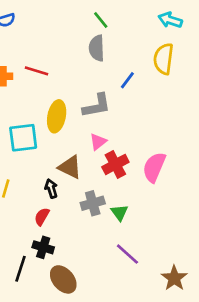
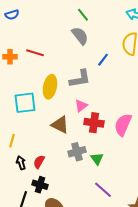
gray semicircle: (97, 48) -> (80, 36), turned 144
red cross: (115, 164) -> (94, 123), turned 36
black arrow: (51, 189) -> (21, 163), moved

